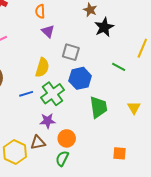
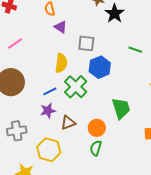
green trapezoid: (98, 107) -> (121, 108), moved
purple star: (48, 121) -> (48, 111), moved
brown triangle: (38, 142) -> (68, 123), moved

